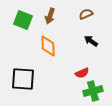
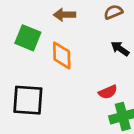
brown arrow: (50, 16) -> (64, 15), turned 70
green square: (23, 20) -> (28, 38), moved

